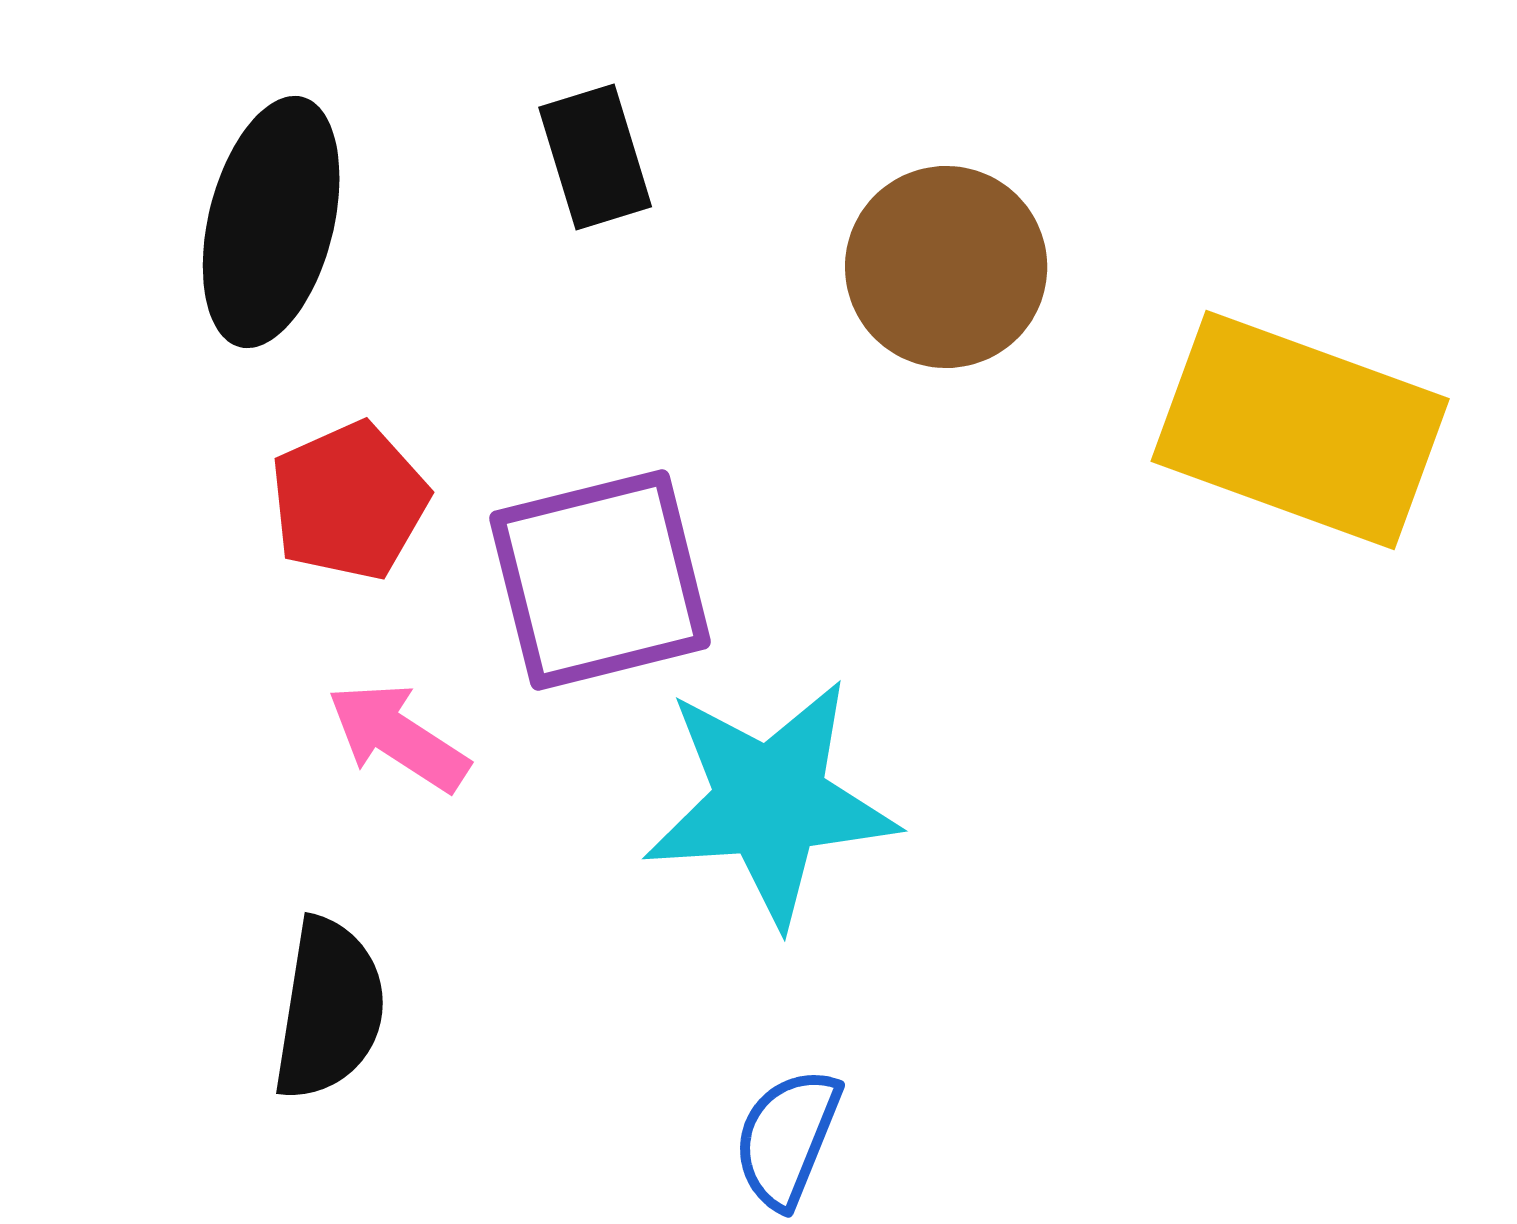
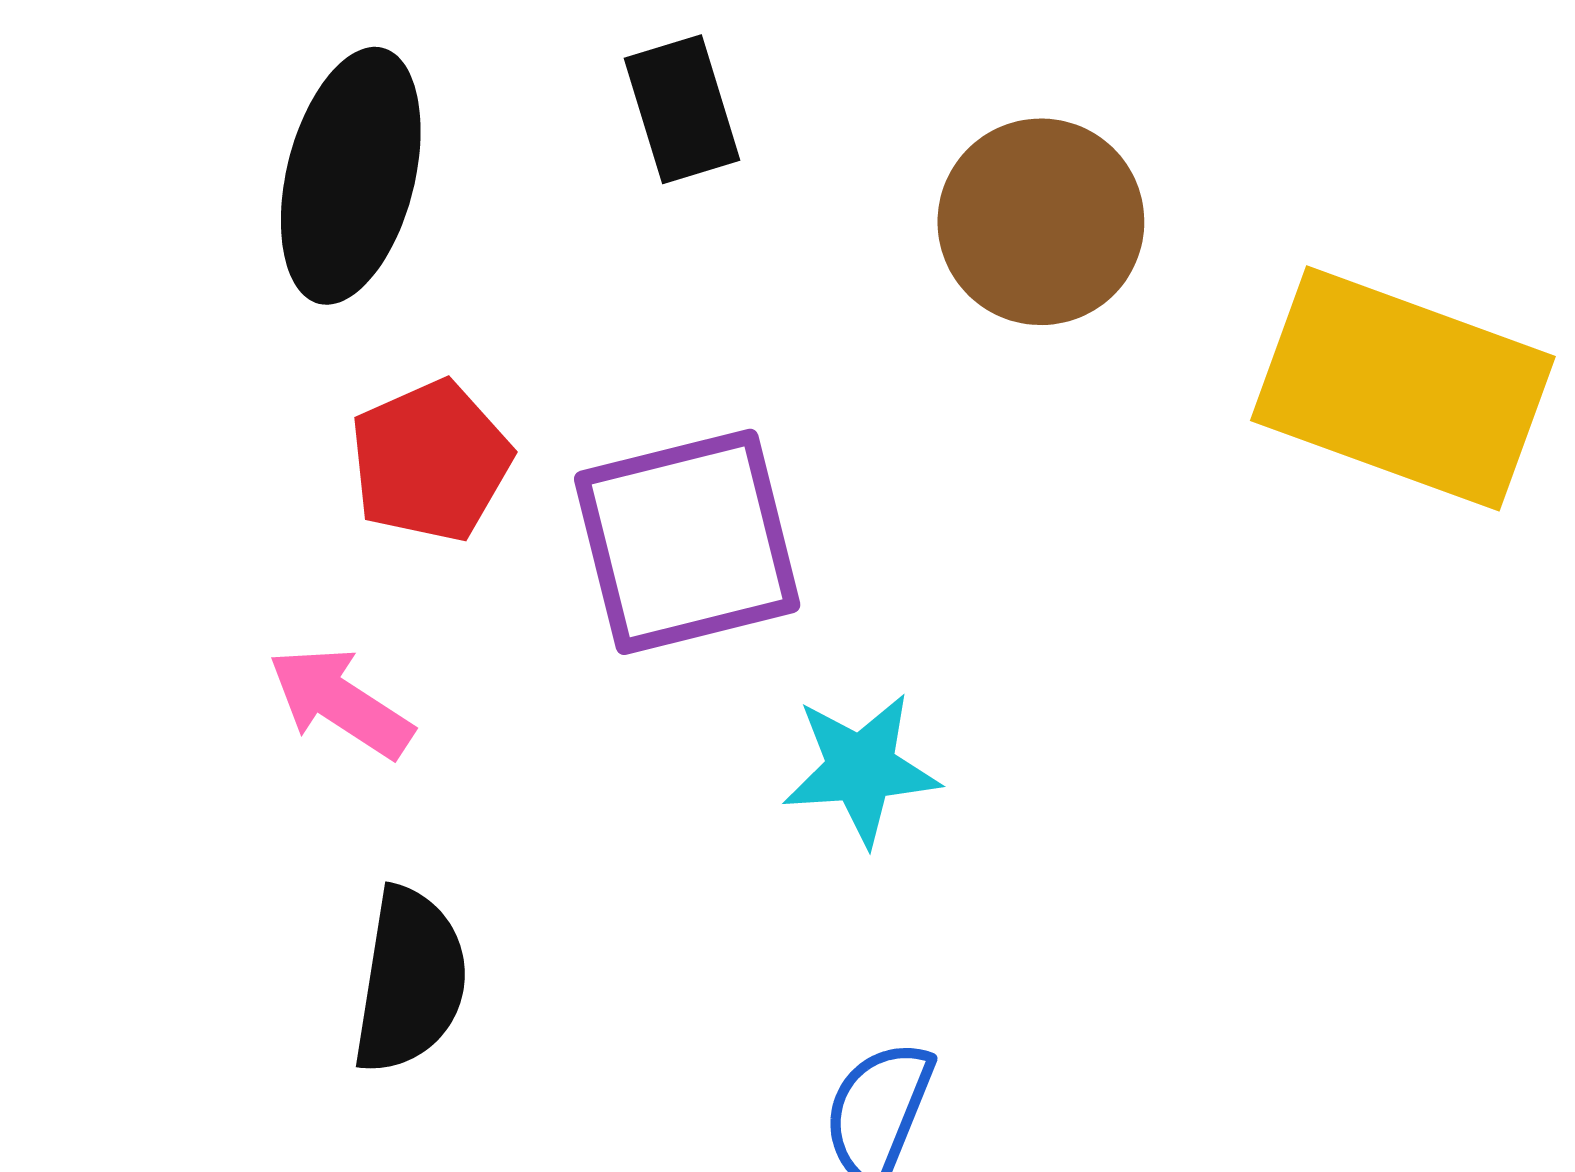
pink arrow: (398, 737) -> (340, 702), moved
cyan star: (770, 802) -> (861, 769), size x0.6

